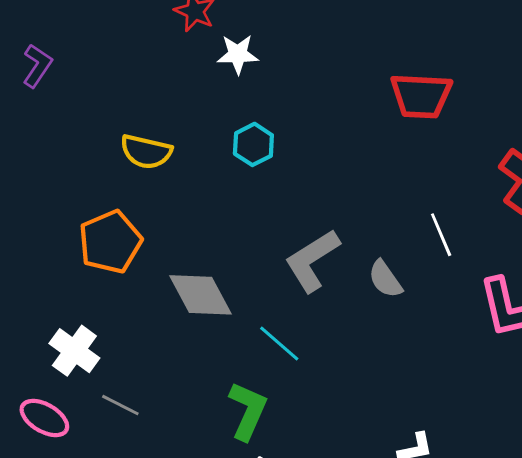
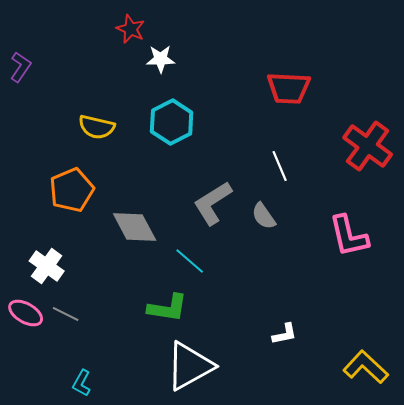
cyan hexagon: (253, 144) -> (172, 122), size x1.5
white line: (441, 235) -> (280, 166), moved
gray line: (120, 405) -> (66, 314), moved
green L-shape: (248, 411) -> (168, 308), turned 75

